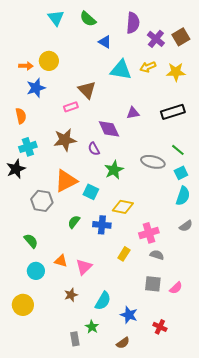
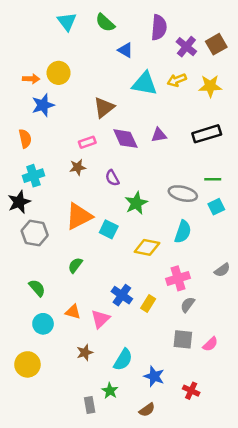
brown triangle: (87, 90) -> (104, 108), turned 36
pink rectangle: (71, 107) -> (87, 142), moved
purple diamond: (109, 129) -> (125, 139), moved
brown star: (65, 140) -> (78, 167), size x0.6
green line: (178, 150) -> (213, 179), turned -40
cyan semicircle: (183, 196) -> (183, 232), moved
gray hexagon: (42, 201) -> (35, 233), moved
green semicircle: (74, 222) -> (75, 265), moved
blue cross: (102, 225) -> (122, 295), moved, turned 30
gray semicircle: (157, 255) -> (188, 305), turned -72

